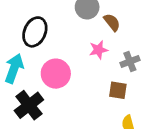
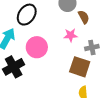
brown square: (118, 90) -> (80, 67), size x1.5

